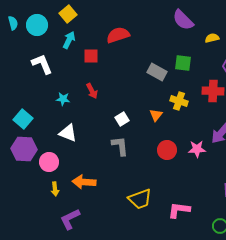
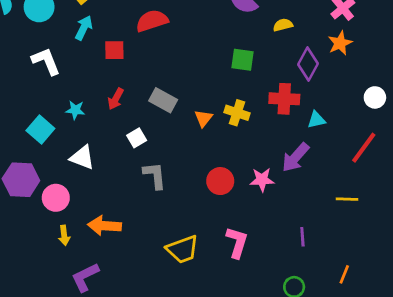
gray rectangle: (157, 72) -> (163, 100), moved
red arrow: (92, 91) -> (116, 99), turned 56
orange triangle: (156, 115) -> (203, 118), moved
cyan square: (23, 119) -> (40, 130), moved
white square: (122, 119) -> (137, 138), moved
pink L-shape: (179, 210) -> (237, 242), moved, turned 100

